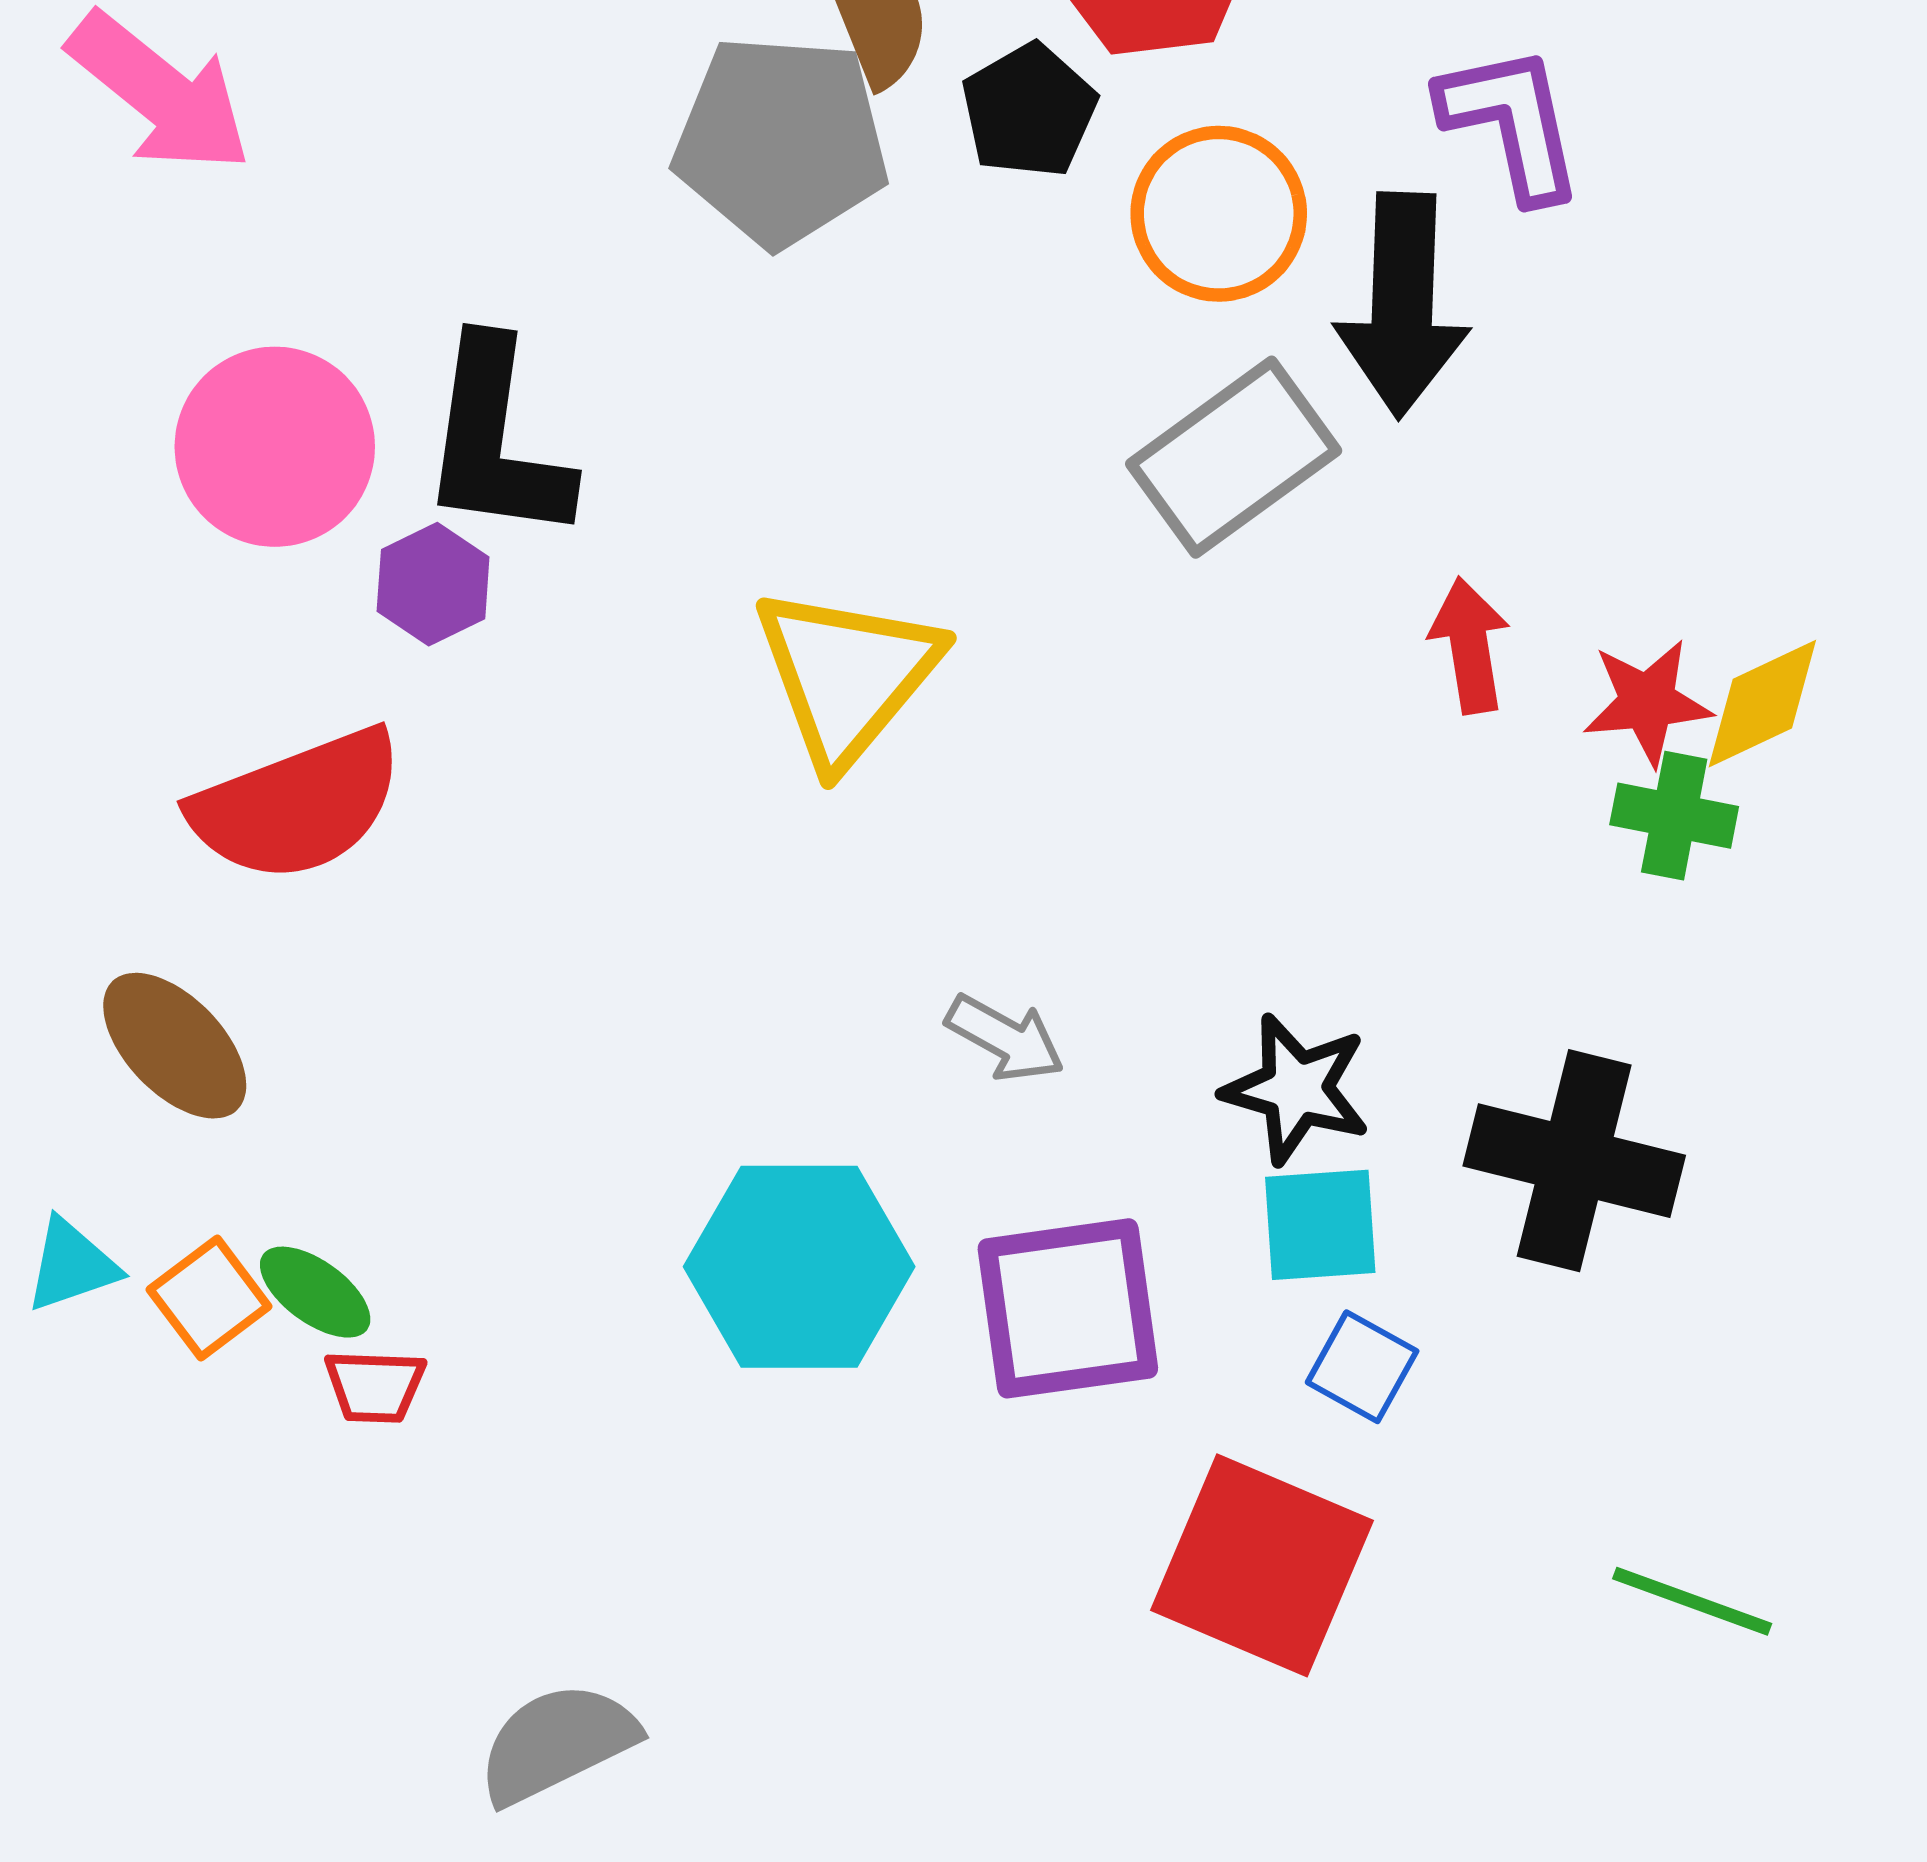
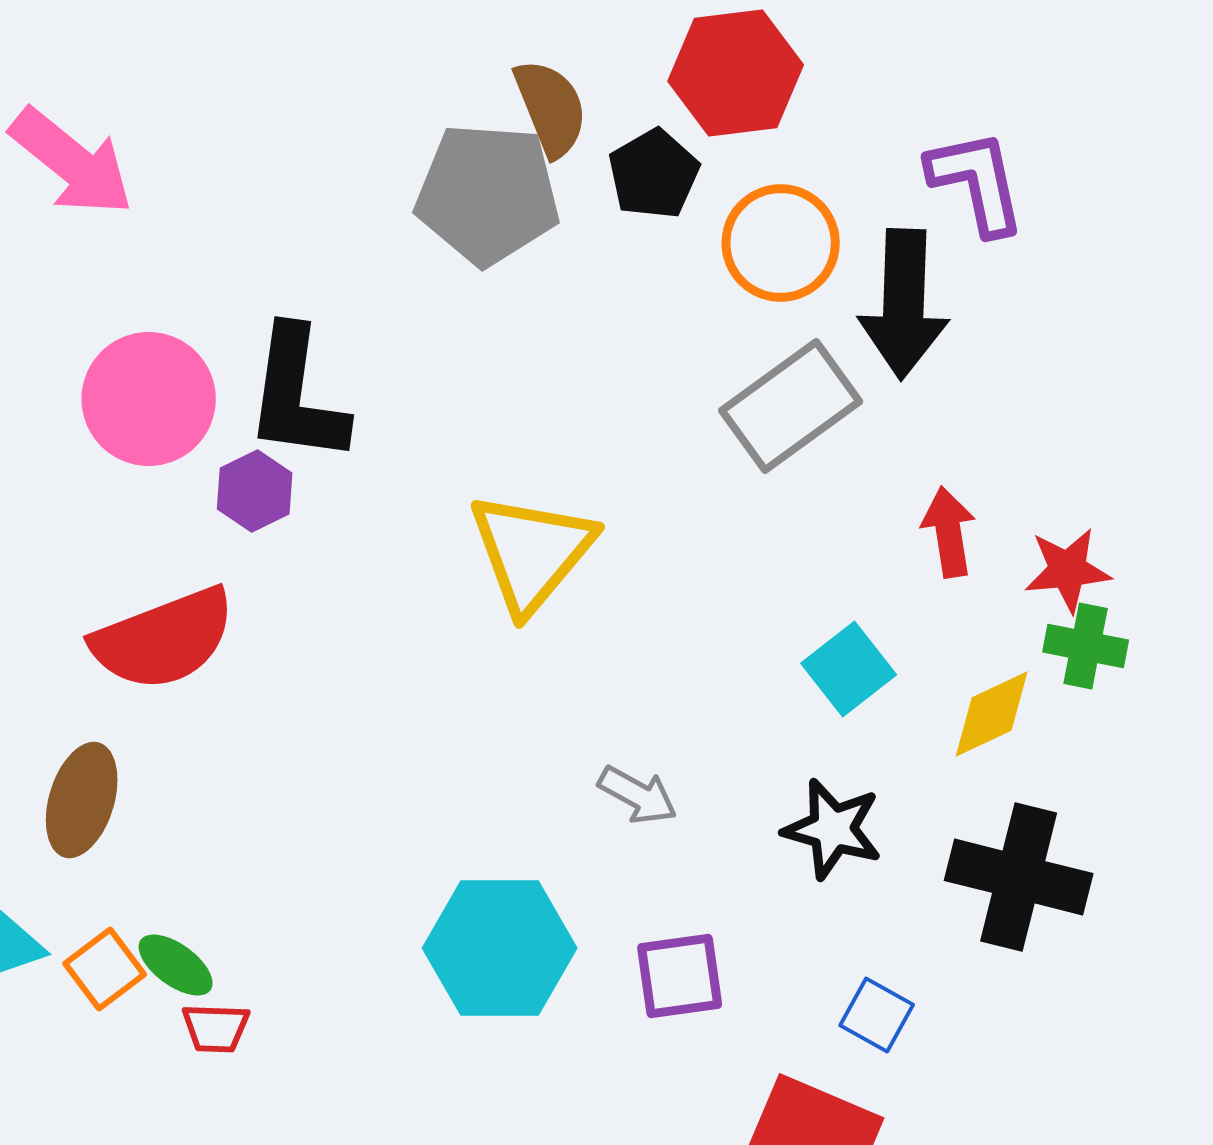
yellow diamond: (1762, 704) -> (992, 714), moved
brown ellipse: (175, 1046) -> (82, 800), turned 61
cyan square: (1320, 1225) -> (849, 669), moved, turned -34
purple square: (1068, 1308) -> (680, 976), size x0.7

